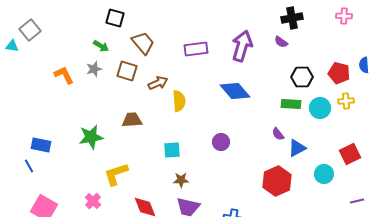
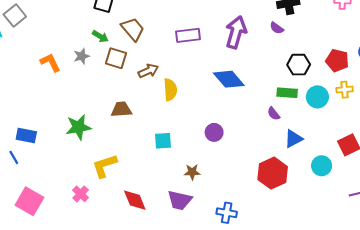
green arrow: (101, 46) -> (100, 36), moved
purple semicircle: (278, 134) -> (274, 114), moved
brown star: (181, 180) -> (192, 172), moved

